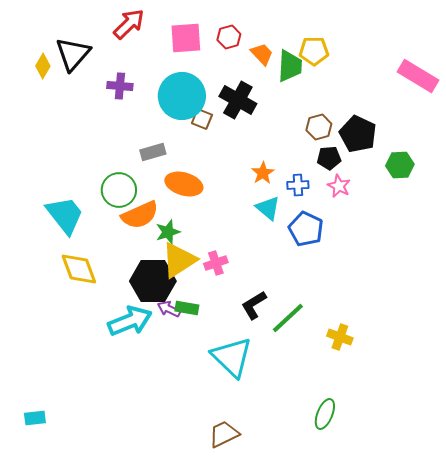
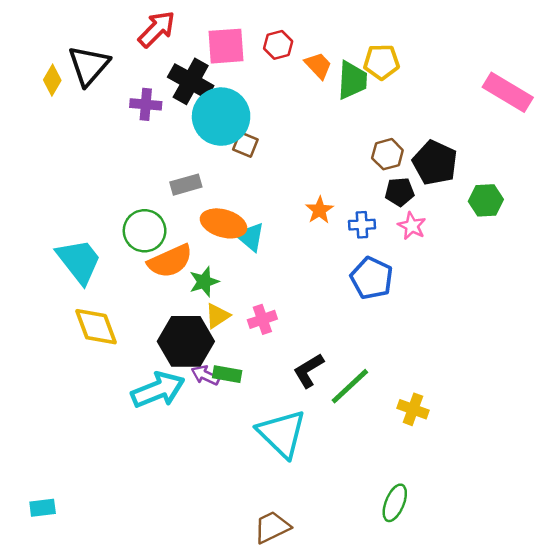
black cross: (238, 100) -> (191, 81), moved
cyan triangle: (268, 208) -> (250, 237), moved
yellow triangle: (179, 260) -> (217, 316), size x0.6

